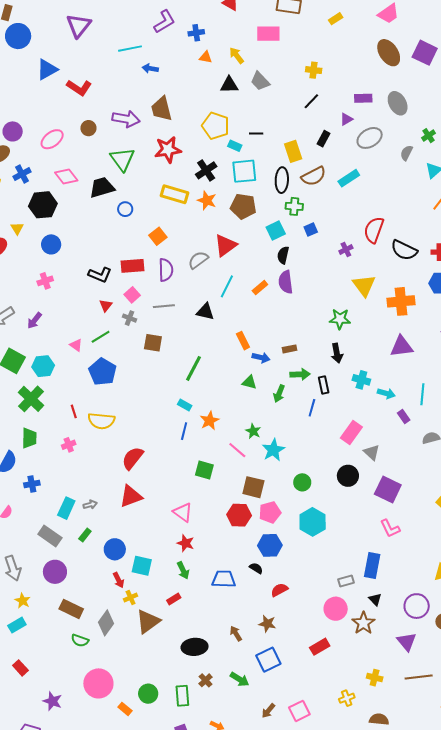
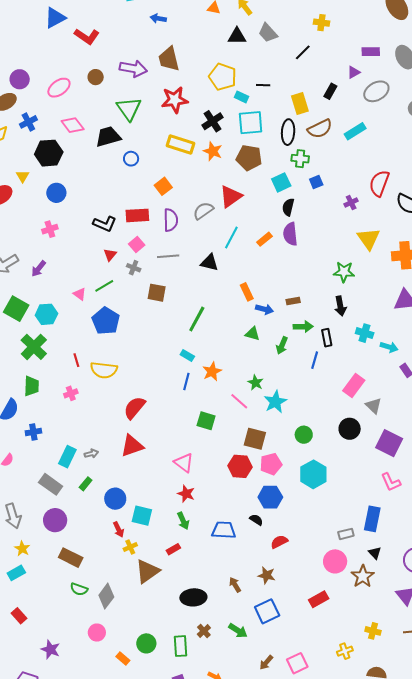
black line: (311, 101) -> (303, 52), moved
gray diamond: (106, 623) -> (106, 596), moved
pink circle: (98, 683) -> (97, 633), size x0.6

